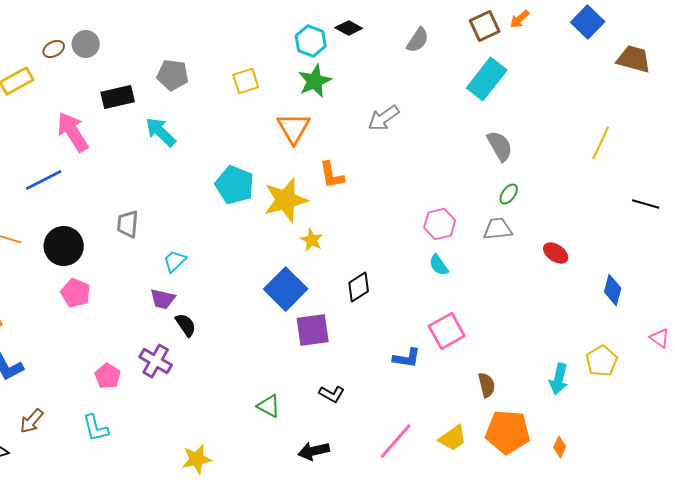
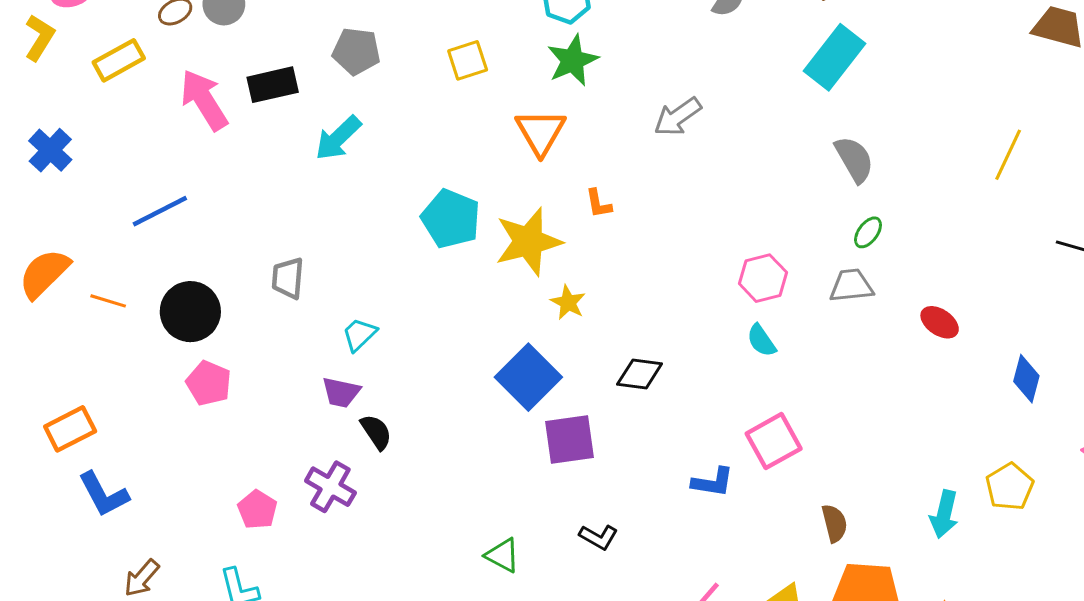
pink arrow: (73, 132) -> (204, 100), moved
cyan arrow: (161, 132) -> (338, 138), turned -88
orange L-shape: (332, 175) -> (598, 203), size x0.7
black diamond: (359, 287) -> (640, 374), turned 40

